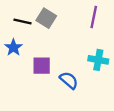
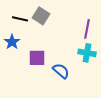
purple line: (94, 17) -> (87, 29), moved

